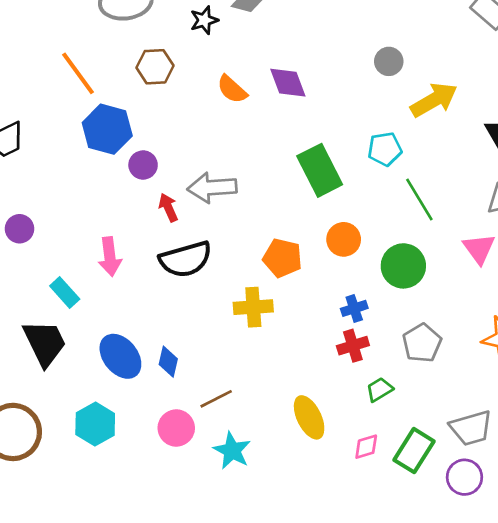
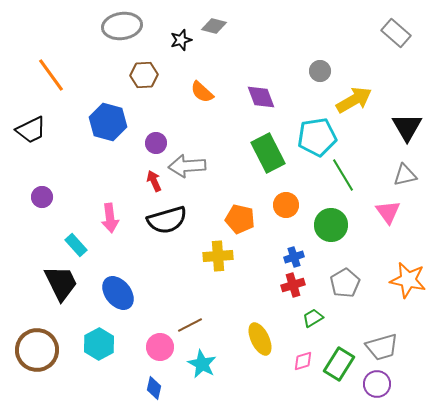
orange line: (78, 73) -> (51, 75), moved
purple diamond: (288, 83) -> (261, 97), moved
cyan pentagon: (385, 149) -> (317, 137), size x1.5
purple circle: (143, 165) -> (156, 143), moved
blue diamond: (168, 362) -> (154, 388), moved

